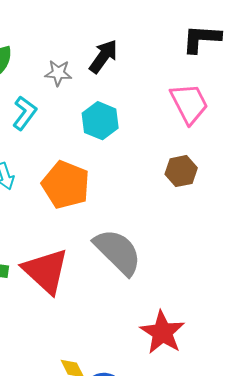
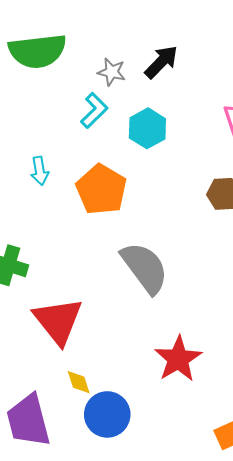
cyan L-shape: (25, 113) -> (94, 110), moved
red triangle: (46, 271) -> (58, 321), moved

